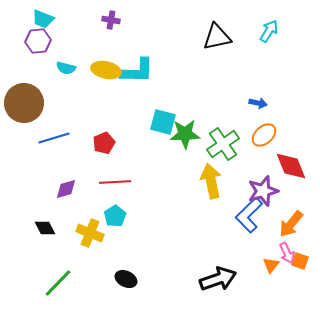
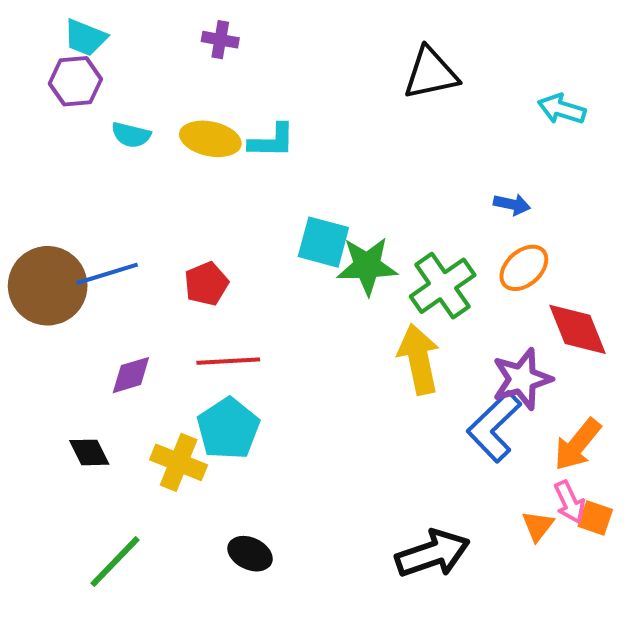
cyan arrow: (269, 31) -> (562, 109), moved, turned -105
cyan L-shape: (137, 71) -> (272, 141), size x0.7
brown circle: (24, 103) -> (48, 286), moved
cyan pentagon: (115, 216) -> (228, 429), size x1.4

